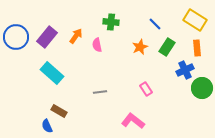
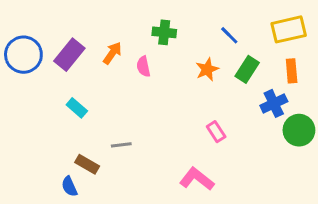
yellow rectangle: (195, 20) -> (289, 29), turned -45
cyan rectangle: (52, 73) -> (77, 108), size x0.6
gray line: (100, 92) -> (121, 145), moved

